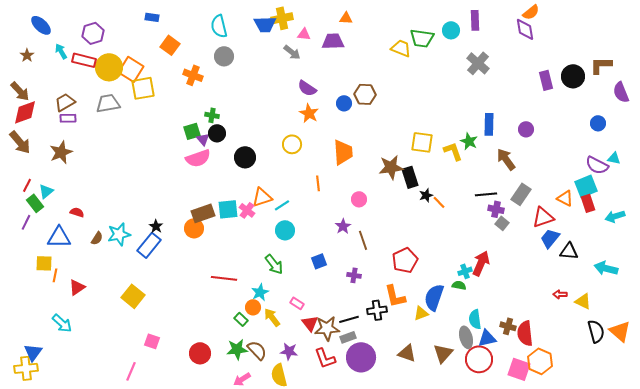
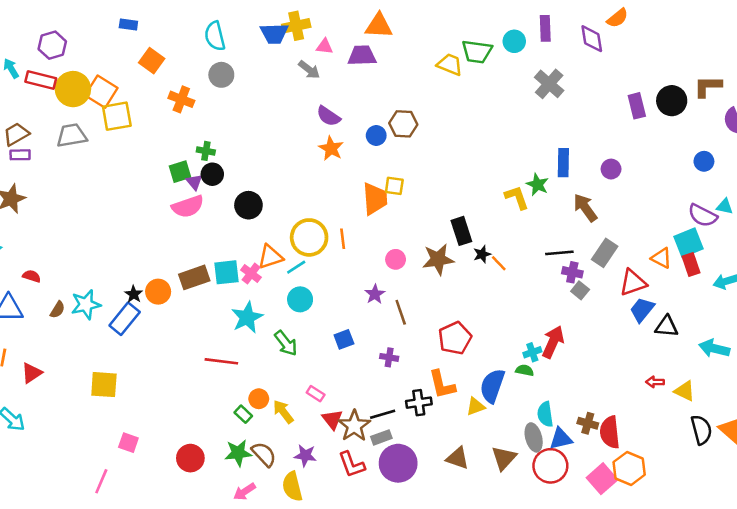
orange triangle: (346, 18) -> (379, 26), size x1.6
purple diamond: (525, 29) -> (592, 39), moved
yellow square: (422, 142) -> (394, 186), moved, size x0.7
yellow circle: (292, 144) -> (309, 237), moved, size x1.5
brown star: (391, 167) -> (438, 259), moved
orange circle: (194, 228) -> (158, 292), moved
cyan star: (260, 292) -> (247, 317), moved, size x1.4
yellow square: (133, 296) -> (104, 385), turned -35
brown star: (327, 328) -> (354, 426), turned -30
pink square: (519, 369) -> (602, 479), turned 30

